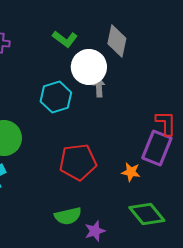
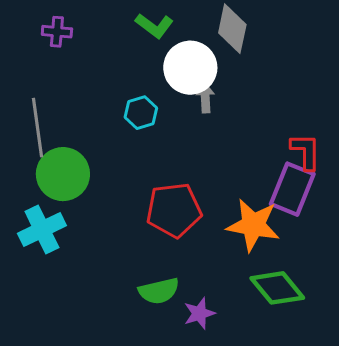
cyan hexagon: (56, 97) -> (141, 113), size x0.7
orange star: (131, 172) -> (253, 225), size x1.8

